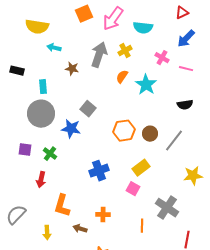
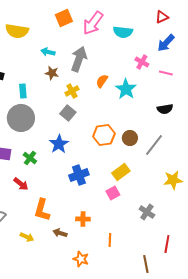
cyan arrow: (54, 48) -> (48, 52), moved
yellow cross: (125, 51) -> (72, 91), moved
blue star: (71, 129) -> (59, 144), moved, turned 30
red arrow: (41, 180) -> (21, 184), turned -63
pink square: (133, 189) -> (113, 193), turned 32
gray cross: (167, 208) -> (147, 212), size x0.7
orange line: (142, 226) -> (110, 240), moved
yellow arrow: (47, 233) -> (27, 237), turned -64

